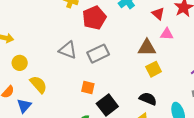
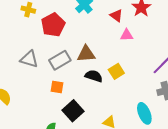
brown triangle: (147, 48) -> (86, 54), moved
orange square: (88, 88) -> (57, 87), moved
black semicircle: (148, 99) -> (94, 76), moved

